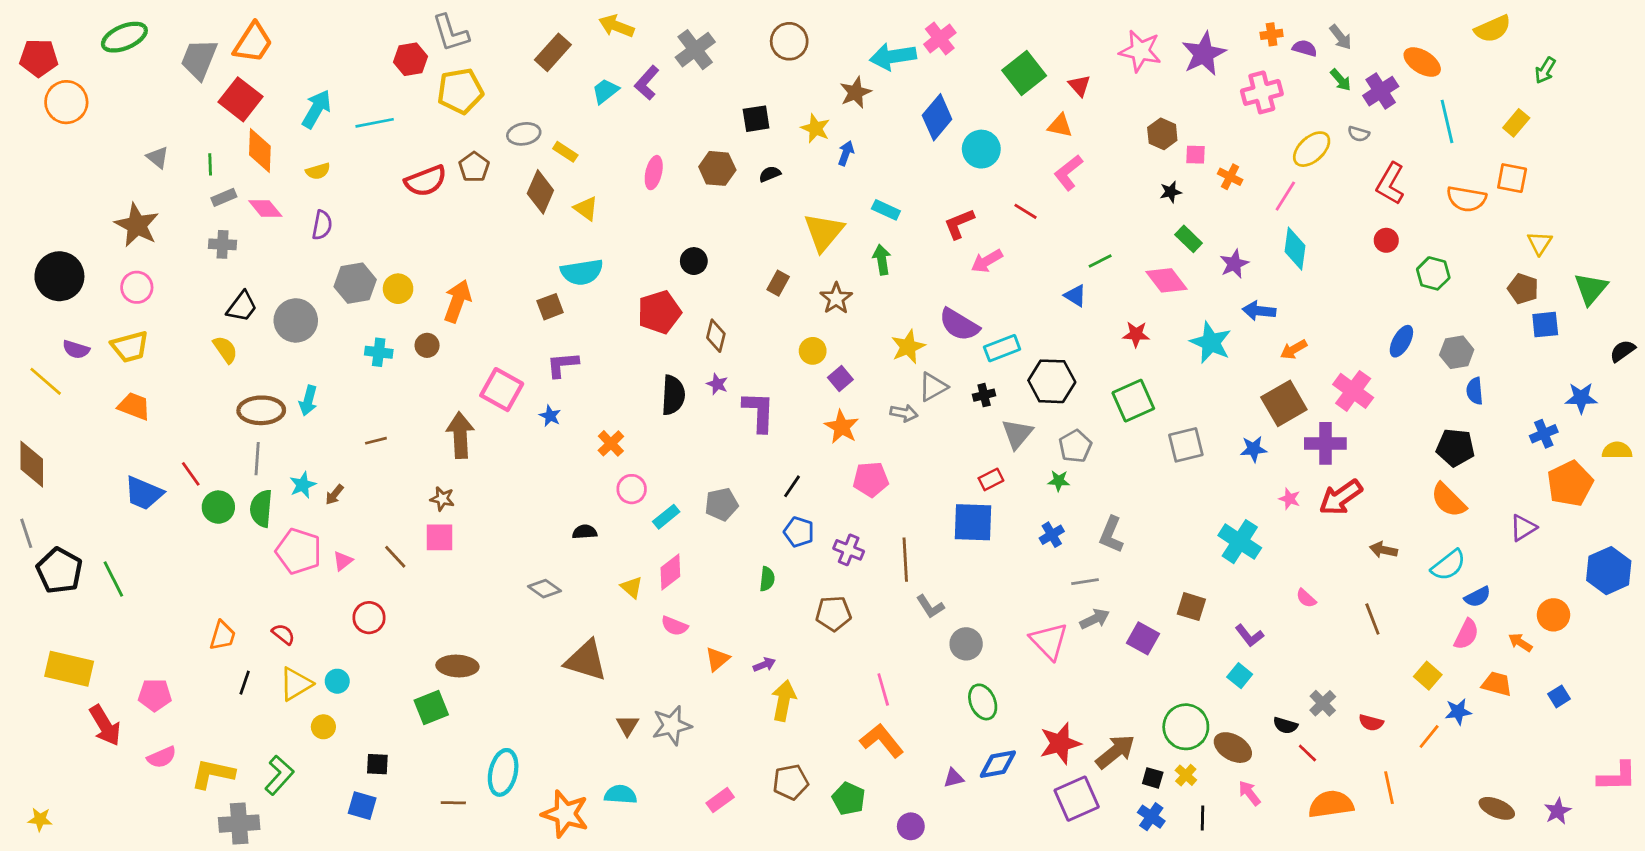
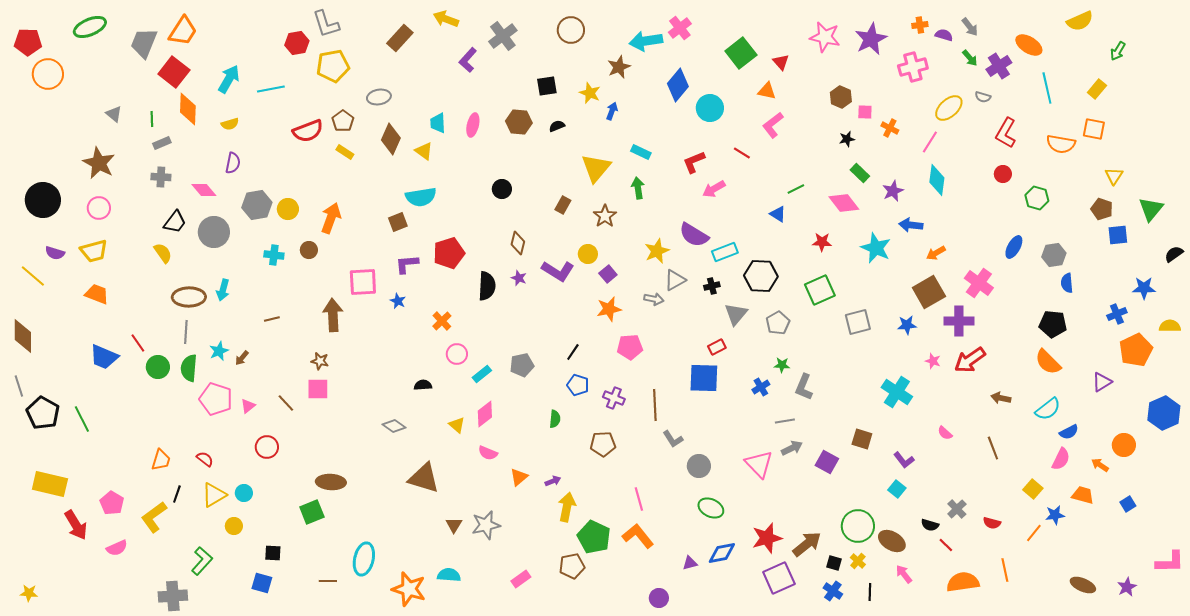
cyan trapezoid: (605, 91) -> (438, 123), moved, turned -55
yellow rectangle: (565, 152) -> (345, 152), moved
pink diamond: (265, 209) -> (204, 190), moved
red pentagon: (659, 312) -> (449, 253), moved
pink square: (502, 390) -> (363, 282), turned -32
purple L-shape: (759, 412) -> (558, 271), moved, turned 120
orange star: (842, 427) -> (609, 309), turned 30
green star: (1059, 481) -> (782, 365), moved
pink pentagon: (155, 695) -> (112, 503), turned 30
green ellipse: (983, 702) -> (711, 508), turned -40
yellow L-shape: (213, 774) -> (154, 517), moved, turned -48
green pentagon: (849, 799) -> (594, 537), moved, size x1.4

